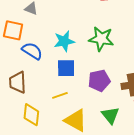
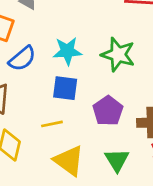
blue semicircle: (32, 51) -> (22, 59), turned 100
purple pentagon: (99, 81) -> (108, 111), turned -30

